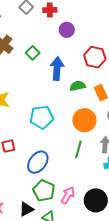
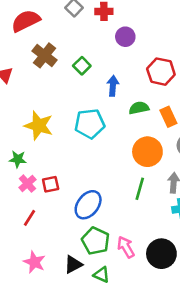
blue arrow: (57, 69) -> (113, 86), size x0.7
cyan pentagon: (42, 117) -> (90, 124), moved
pink arrow: (68, 195) -> (126, 247), turned -60

